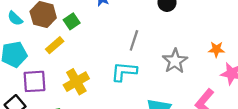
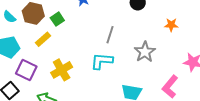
orange star: (216, 49) -> (171, 25), moved
purple square: (34, 81) -> (26, 70), turned 30

